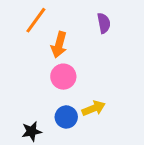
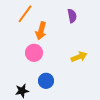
pink circle: (63, 77) -> (34, 53), moved
yellow arrow: (94, 108) -> (79, 57), moved

